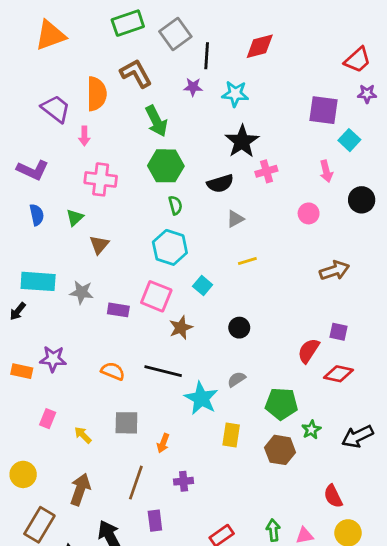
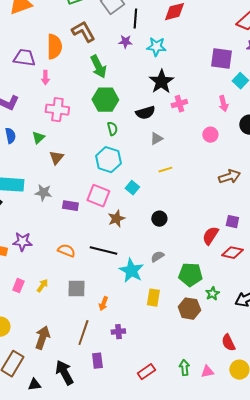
purple trapezoid: (56, 109) -> (24, 58), turned -30
yellow arrow: (83, 435) -> (42, 286), moved, turned 80

